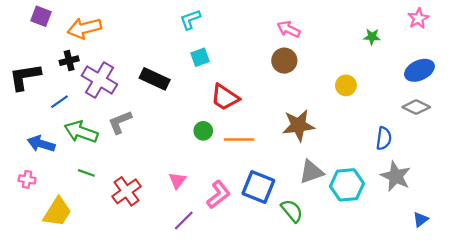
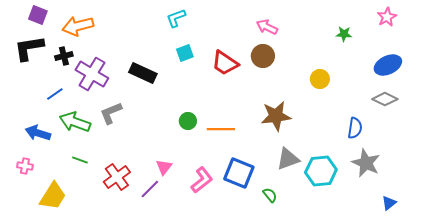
black L-shape: (25, 77) -> (29, 48), moved
red trapezoid: (225, 97) -> (225, 63), moved
green semicircle: (292, 211) -> (270, 195), size x0.7
purple line: (184, 221) -> (150, 189), moved

